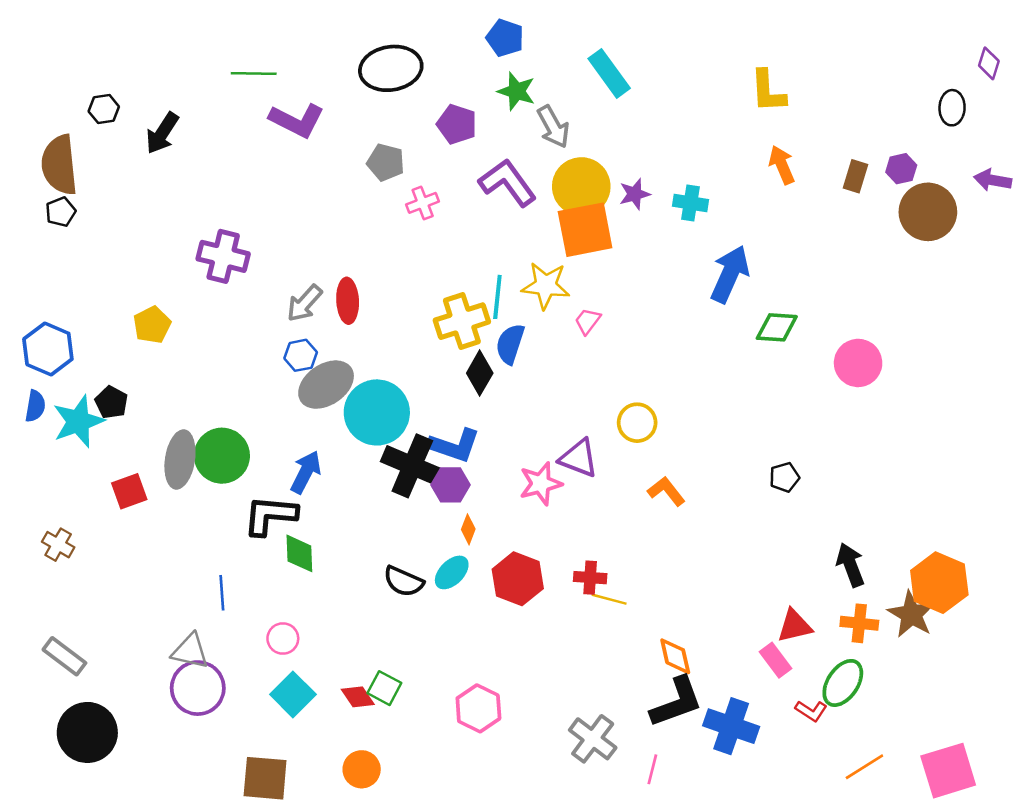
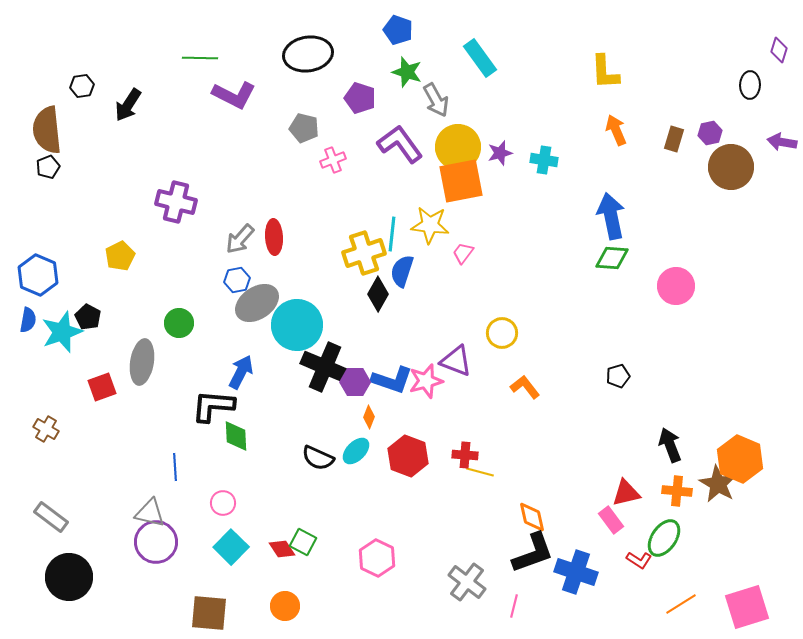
blue arrow: (730, 274) -> (611, 216), moved, turned -36
blue L-shape: (454, 445) -> (392, 380), moved
green circle: (222, 456) -> (179, 323), moved, size x0.7

